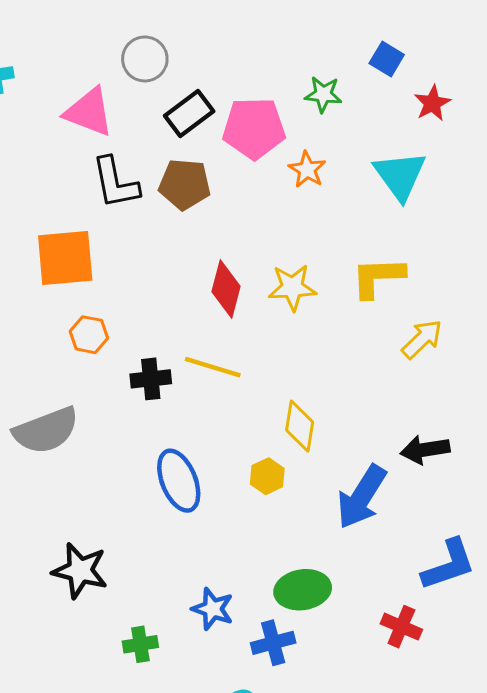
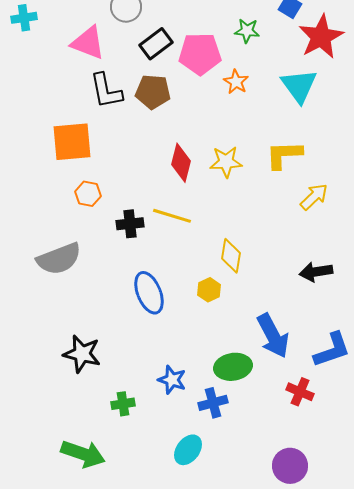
red star: (432, 103) -> (321, 37), size x1.8
blue arrow: (362, 497) -> (273, 336), moved, turned -60

